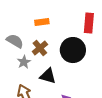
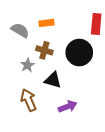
gray semicircle: (15, 41) -> (20, 30), moved
brown cross: (40, 48) -> (44, 50), turned -35

